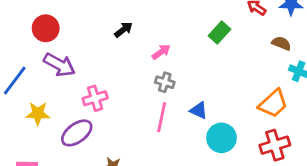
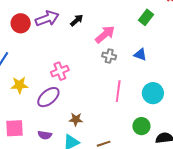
pink arrow: (161, 52) -> (105, 34), size x1.5
purple arrow: (59, 65) -> (47, 18), moved, turned -45
blue triangle: (199, 110) -> (140, 55), moved
pink line: (162, 117) -> (118, 91), moved

